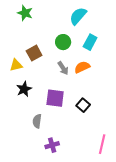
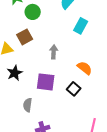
green circle: (63, 42) -> (33, 12), moved
orange semicircle: (82, 67) -> (85, 68), moved, turned 63
gray arrow: (63, 68) -> (54, 52), turned -144

